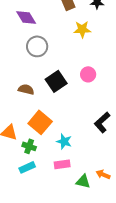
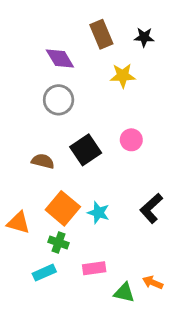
purple diamond: (26, 17) -> (60, 59), moved
cyan star: (64, 141) -> (98, 213), moved
green cross: (29, 146) -> (59, 243), moved

